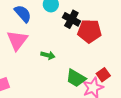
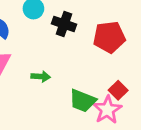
red pentagon: (89, 31) -> (109, 37), moved

